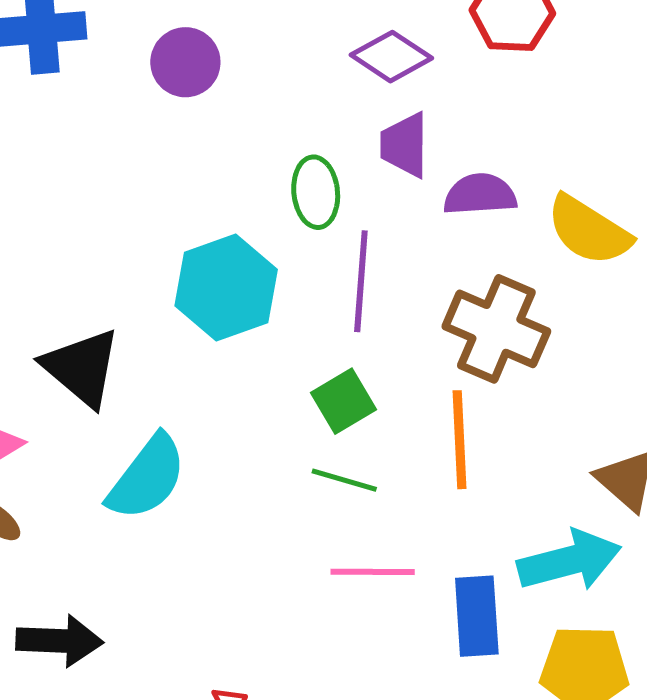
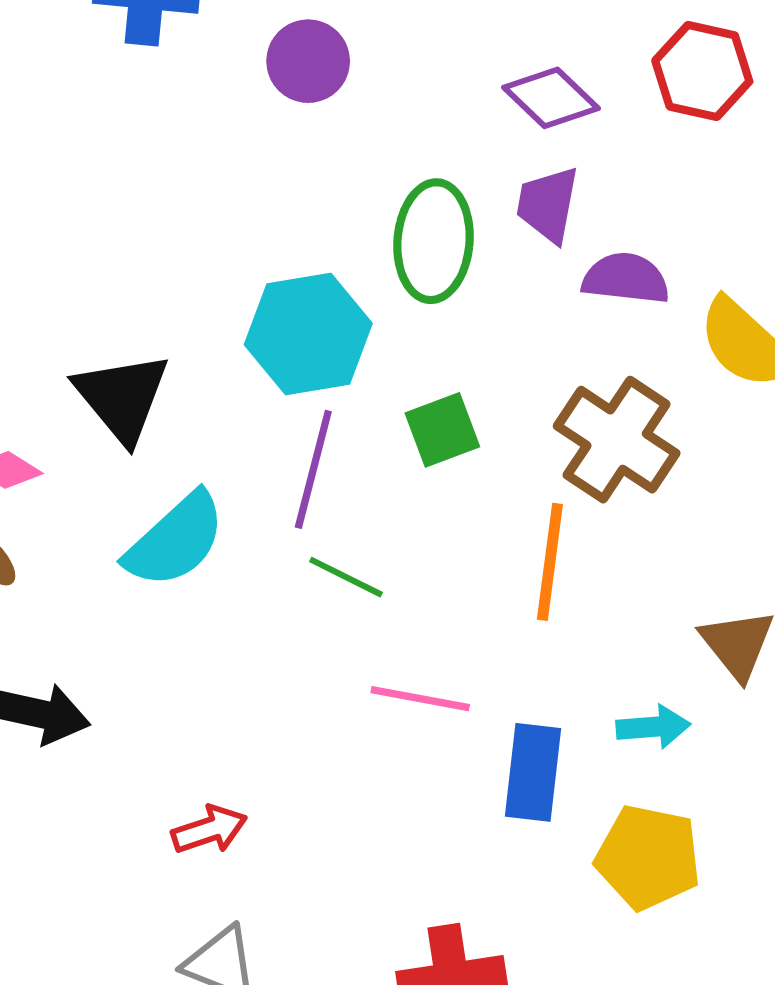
green ellipse: (316, 192) -> (434, 241), size x1.4
purple line: (361, 281) -> (313, 469), moved
green square: (344, 401) -> (442, 430), moved
green line: (344, 480) -> (346, 577), moved
cyan arrow: (569, 561) -> (653, 727), size x0.6

